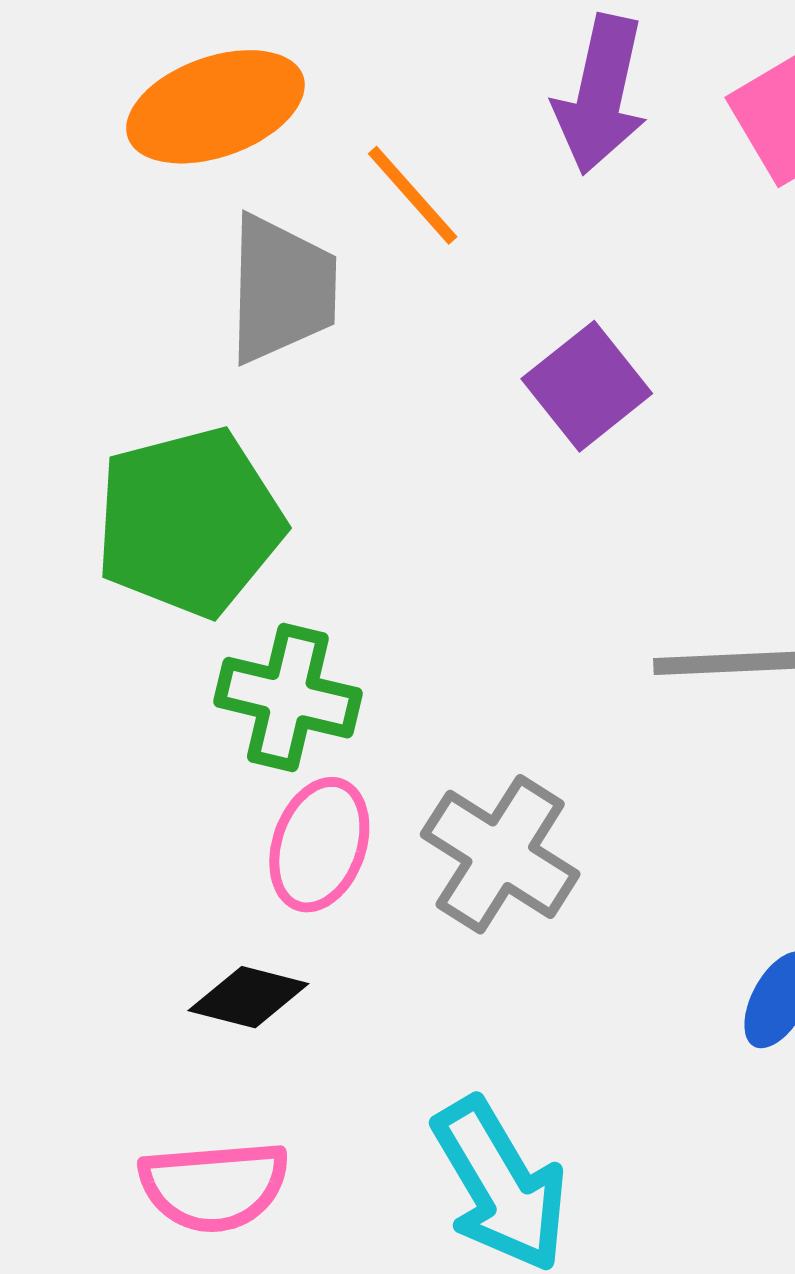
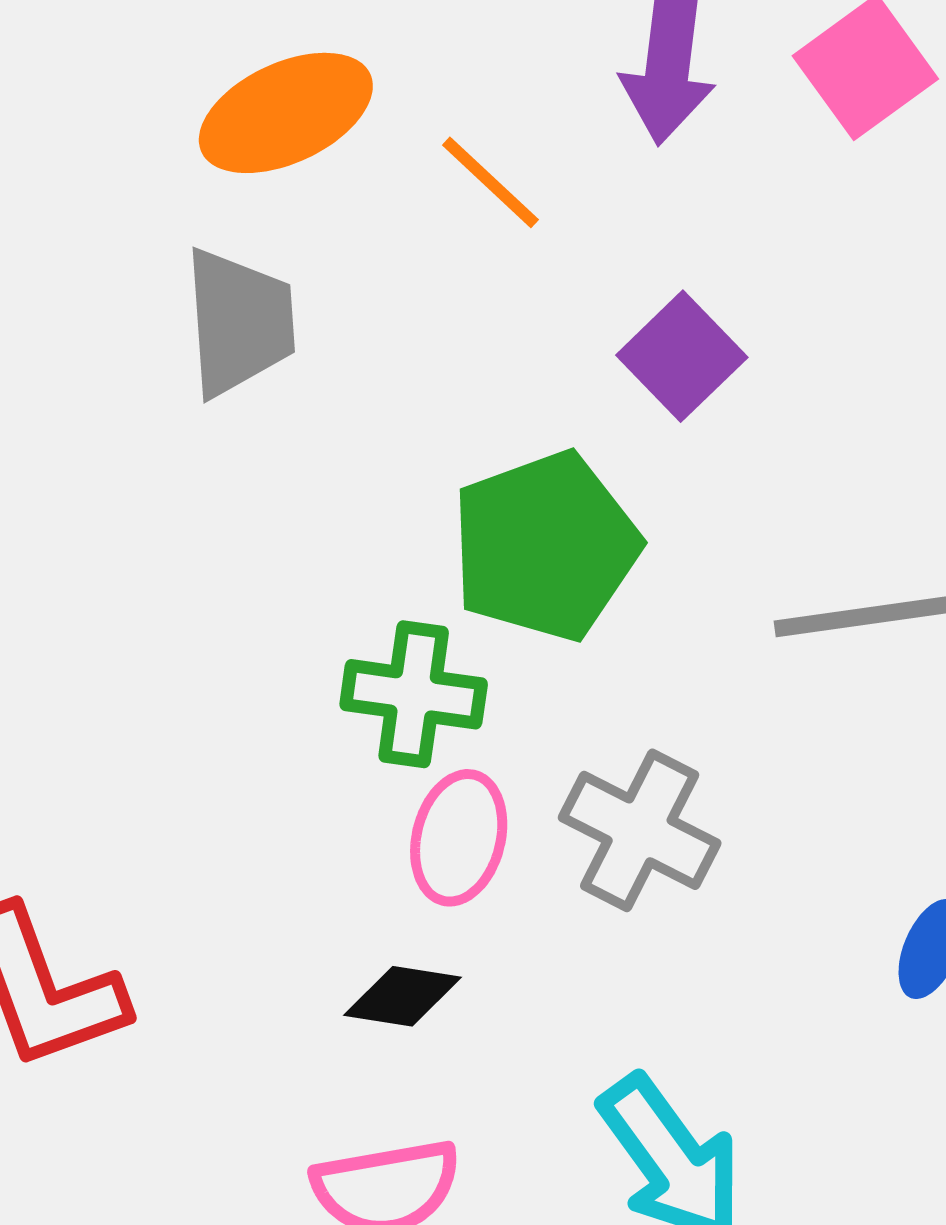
gray trapezoid: (282, 289) -> (239, 322), moved
green pentagon: (189, 522) -> (545, 546), moved

